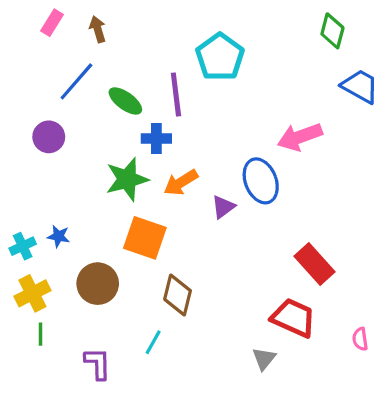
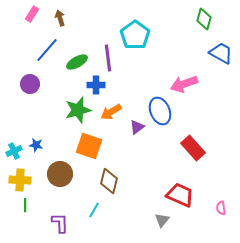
green ellipse: (125, 101) -> (77, 62), turned -65
red rectangle: (315, 264) -> (193, 148), moved
yellow cross: (32, 293) -> (20, 180), turned 30

